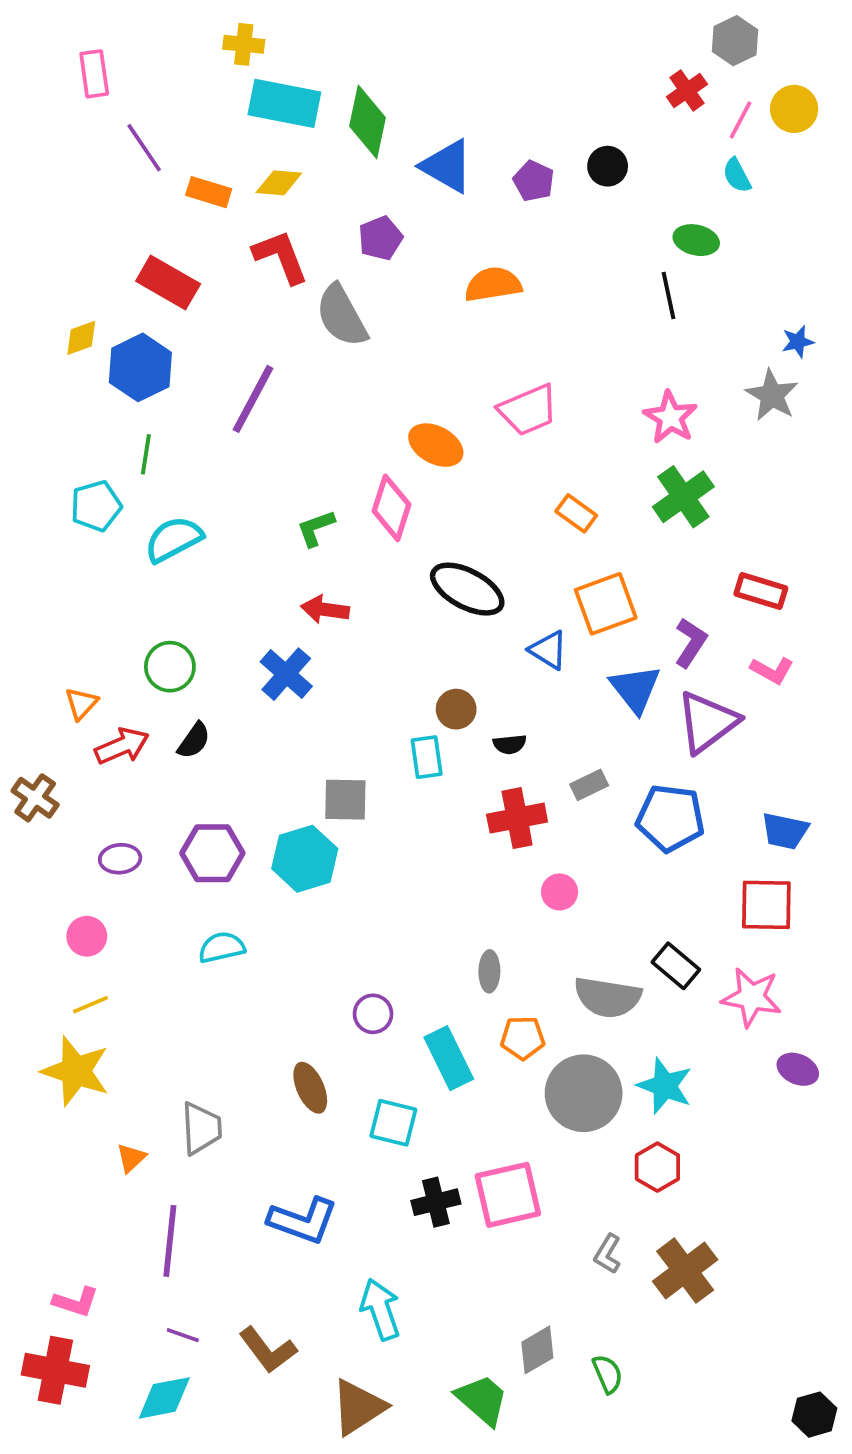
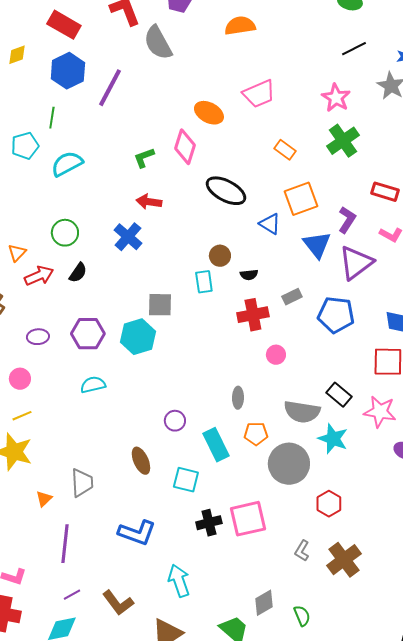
black line: (669, 295) -> (354, 49), moved, turned 75
blue hexagon: (140, 367) -> (68, 71), moved
cyan star: (665, 1086) -> (333, 439), moved
purple line: (183, 1335) -> (72, 595), turned -48

